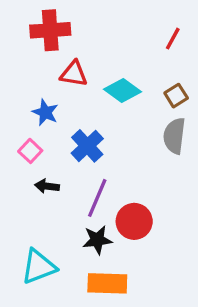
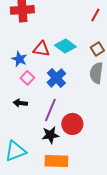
red triangle: (74, 74) -> (41, 49), moved
blue cross: (87, 146) -> (56, 78), moved
pink square: (30, 151) -> (27, 78), moved

